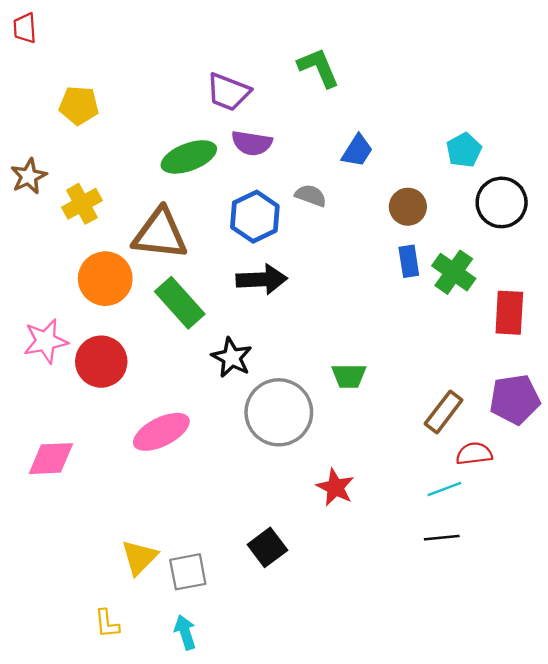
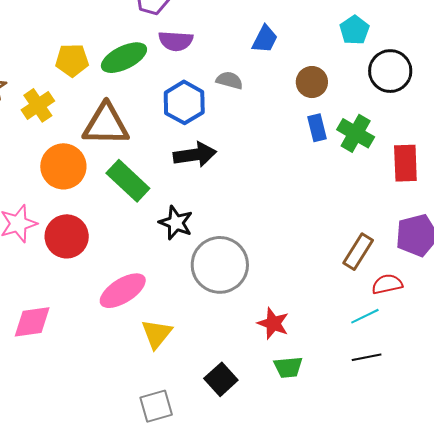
yellow pentagon: (79, 105) -> (72, 60), moved
green trapezoid: (349, 376) -> (288, 367), moved
yellow triangle: (139, 557) -> (157, 334), moved

